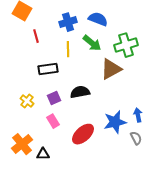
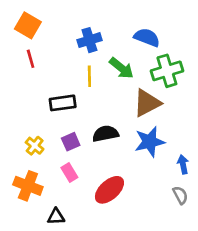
blue semicircle: (98, 19) -> (147, 37), moved
red line: (36, 36) -> (31, 59), moved
blue star: (115, 122) -> (150, 142), moved
orange cross: (22, 144) -> (28, 186), moved, turned -30

